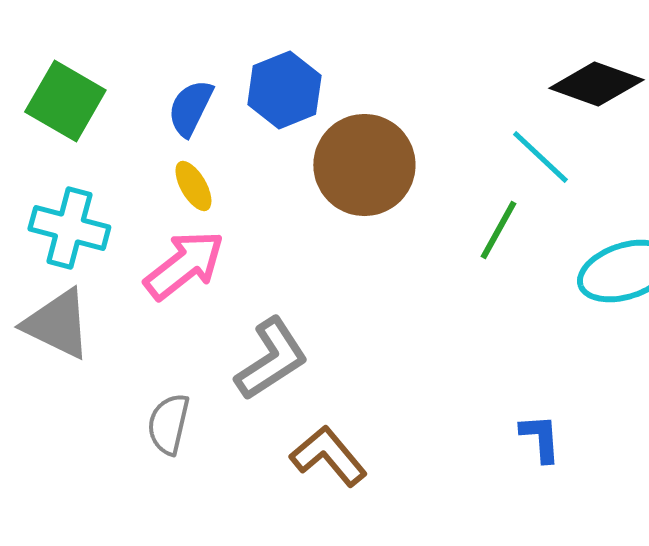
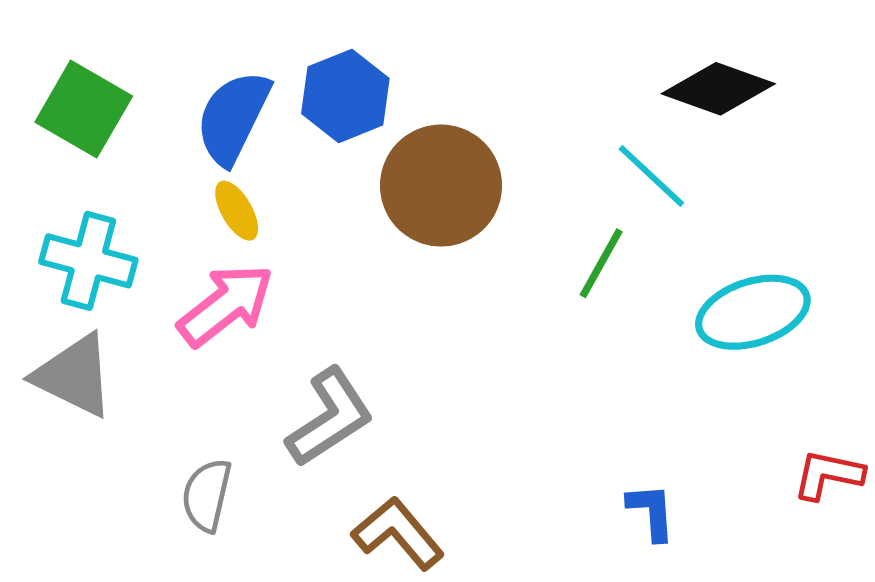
blue semicircle: (190, 108) -> (233, 117), size x1.4

